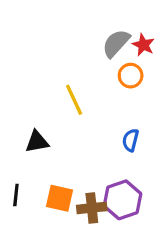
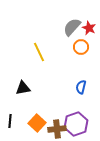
yellow line: (74, 100) -> (39, 52), moved
orange square: (60, 198) -> (37, 123), turned 30

